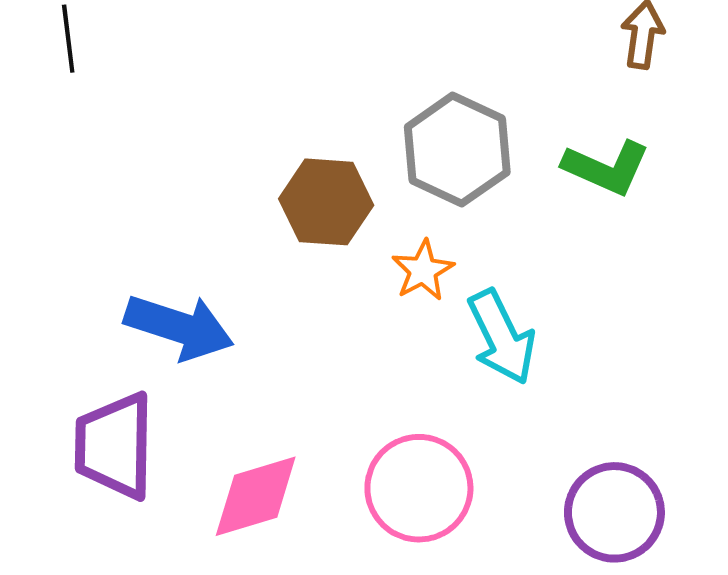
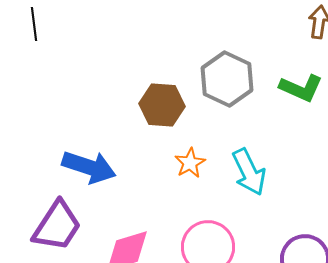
orange star: (423, 270) -> (190, 163), moved
purple trapezoid: (115, 446) -> (57, 226), turned -148

